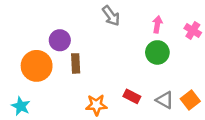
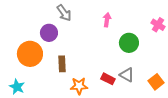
gray arrow: (111, 16) -> (64, 13), moved
pink arrow: (157, 24) -> (107, 20), moved
brown rectangle: (76, 63) -> (62, 64), moved
gray triangle: (165, 100) -> (127, 75), moved

